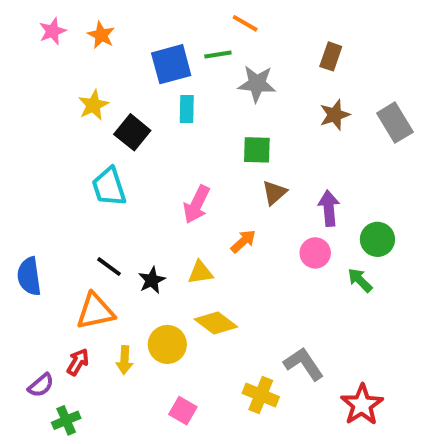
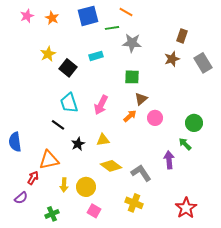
brown rectangle: (331, 56) -> (182, 36), moved
blue square: (171, 64) -> (88, 16), moved
cyan rectangle: (187, 109) -> (96, 56), turned 72
cyan trapezoid: (109, 187) -> (69, 103), moved
purple arrow: (329, 208) -> (169, 160), moved
orange arrow: (243, 241) -> (130, 116), moved
pink circle: (315, 253) -> (155, 118), moved
black line: (109, 267) -> (58, 125), moved
yellow circle: (167, 344) -> (86, 187), moved
red arrow: (78, 362) -> (33, 178), moved
gray L-shape: (304, 364) -> (141, 173), moved
green cross: (66, 420) -> (52, 214), moved

